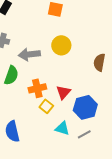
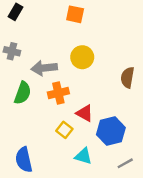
orange cross: (37, 88) -> (58, 93), moved
red triangle: (63, 92) -> (85, 113), turned -42
gray line: (84, 134) -> (125, 163), moved

